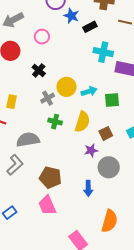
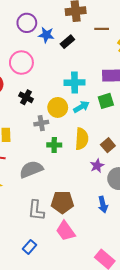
pink circle: (42, 37) -> (21, 63), size x1.5
cyan cross: (103, 52) -> (75, 83), moved
gray cross: (48, 98) -> (41, 123), turned 32
green square: (112, 100) -> (106, 101), moved
gray L-shape: (15, 165) -> (36, 210), moved, turned 150

